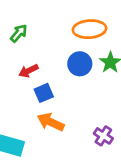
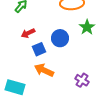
blue circle: (80, 64) -> (60, 38), moved

